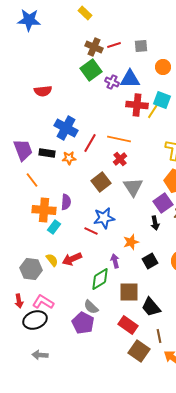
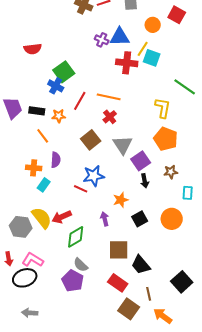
green square: (91, 70) -> (64, 72), moved
yellow line: (153, 111) -> (143, 49), moved
blue cross: (66, 128) -> (56, 86), size x0.7
orange line: (32, 180) -> (43, 136), moved
purple square: (163, 203) -> (141, 161), moved
orange cross: (44, 210) -> (34, 168), size x0.7
yellow semicircle: (52, 260) -> (42, 218), size x1.6
green diamond: (100, 279) -> (76, 237), moved

